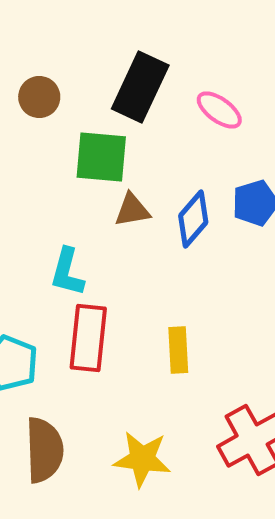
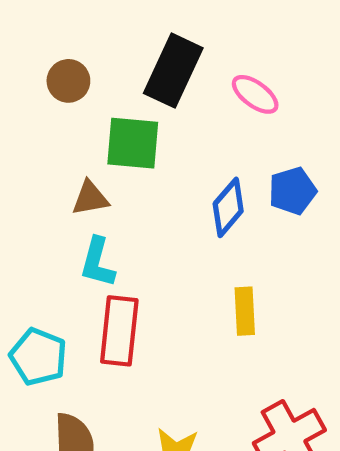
brown triangle: (132, 210) -> (90, 198), moved
yellow rectangle: (178, 350) -> (245, 311), moved

